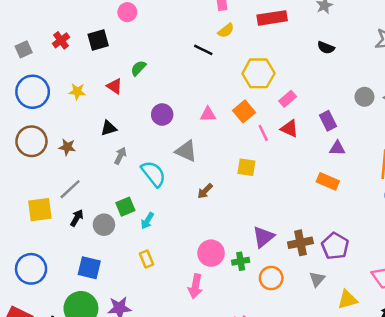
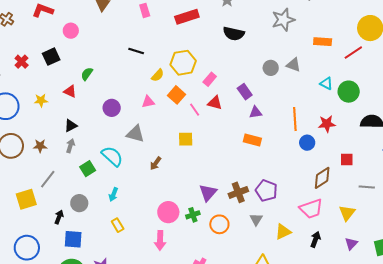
yellow semicircle: (226, 30) -> (158, 75), moved
black semicircle: (326, 48) -> (234, 34), size x1.5
gray arrow: (120, 156) -> (70, 146), moved
green square: (125, 207) -> (88, 169), moved
black arrow: (77, 218) -> (59, 217), moved

